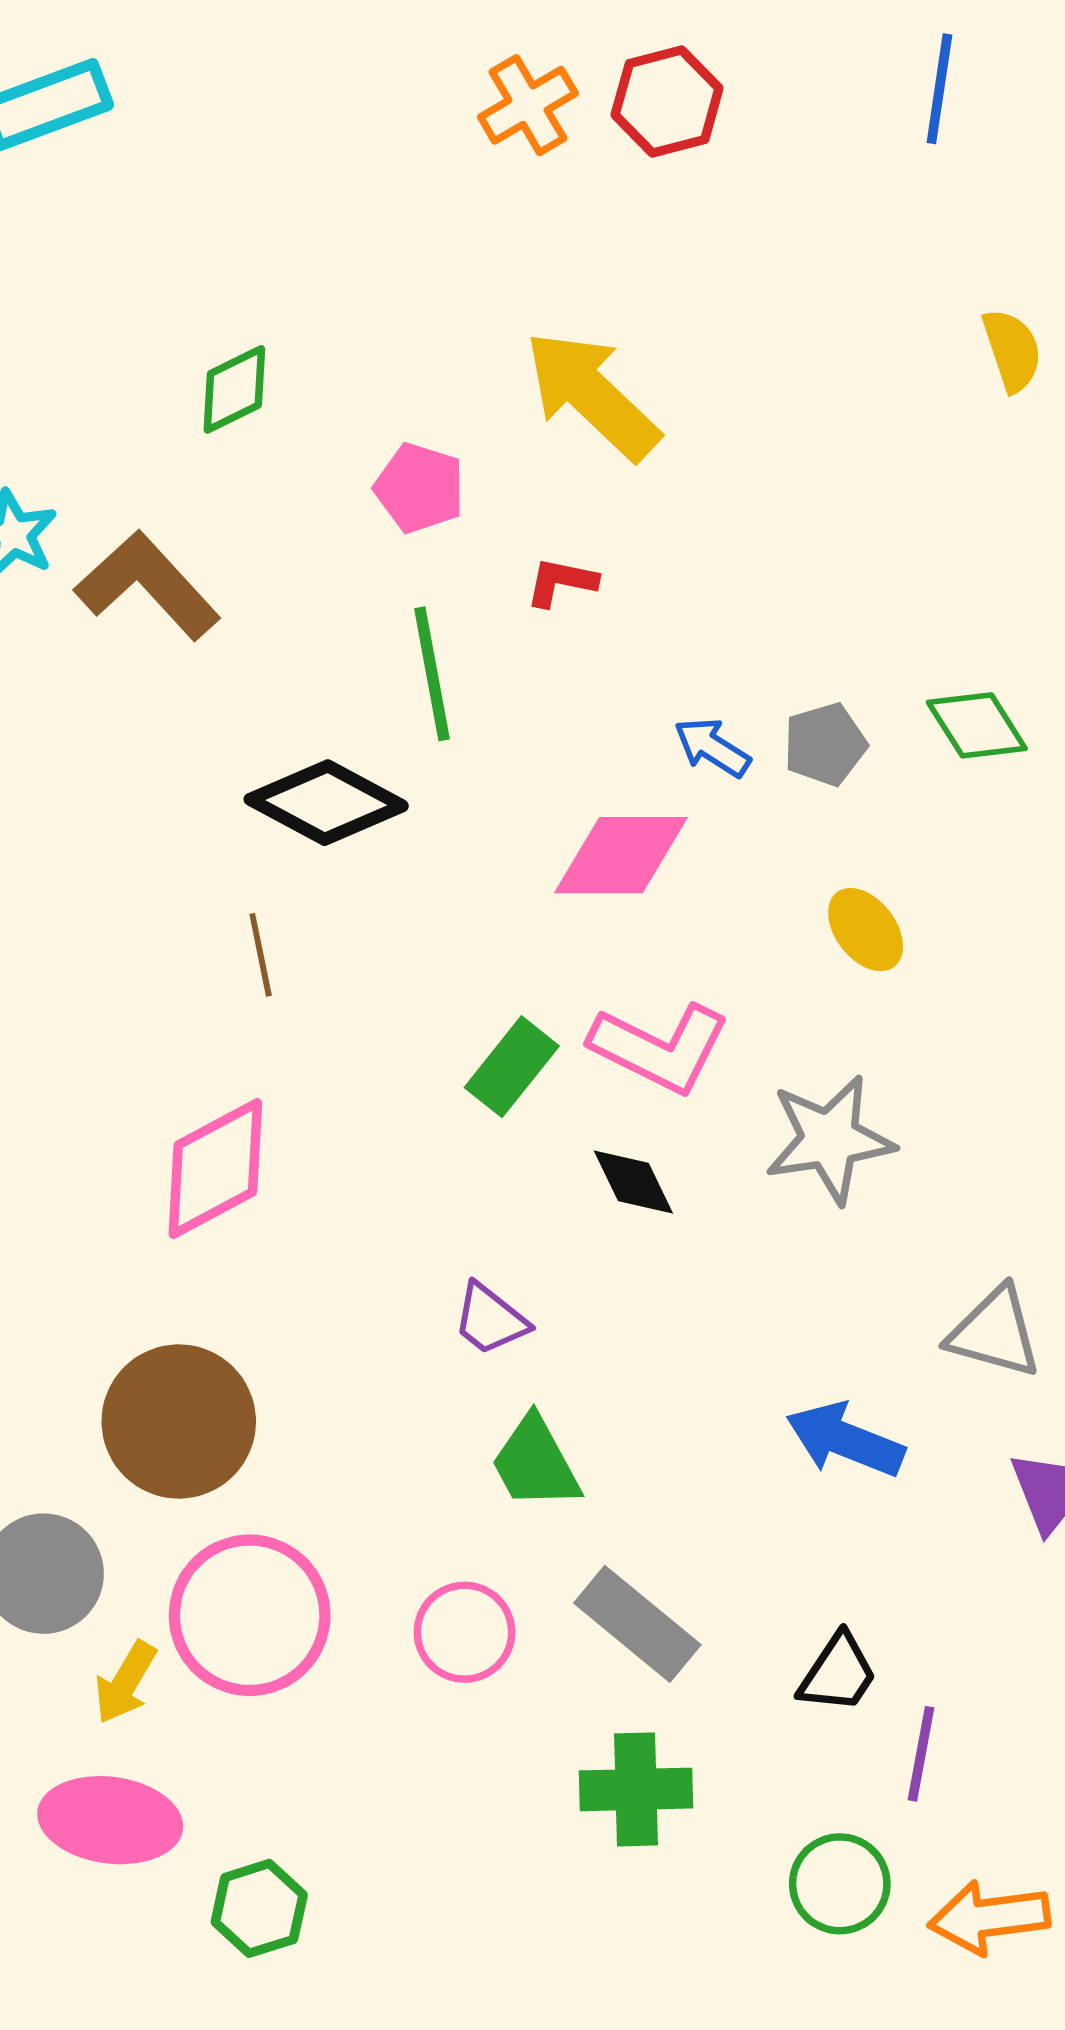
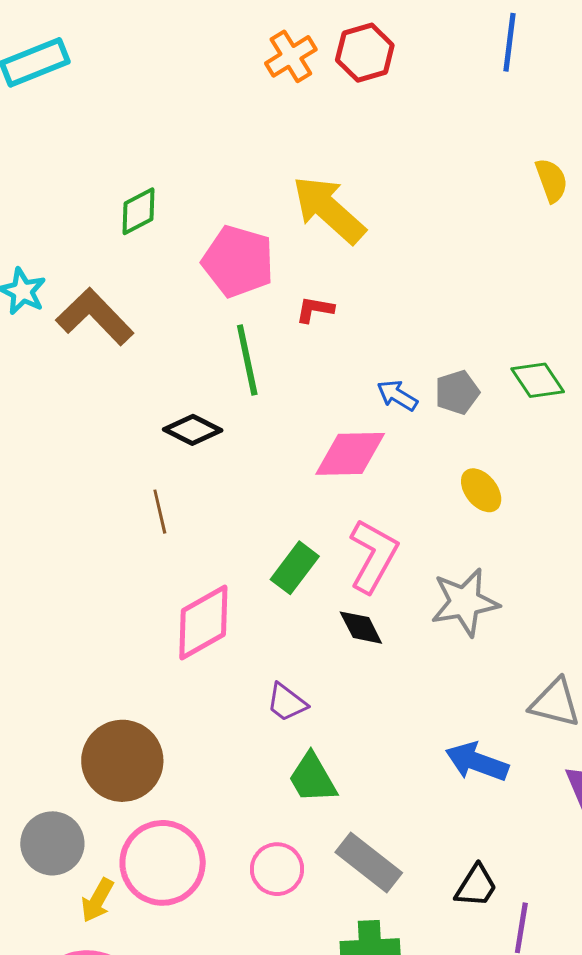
pink pentagon: (420, 488) -> (238, 261), size x1.5
black diamond: (326, 803) -> (193, 430), size x0.7
pink L-shape: (660, 1048) -> (373, 556), turned -86
pink diamond: (215, 1169) -> (203, 623), moved

